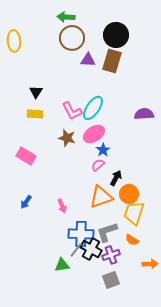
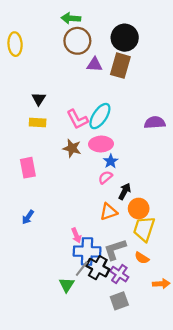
pink ellipse: (94, 134) -> (101, 144), turned 30
pink rectangle: (26, 156) -> (28, 168), turned 48
orange triangle: (101, 197) -> (109, 212), size x0.7
pink arrow: (62, 206) -> (76, 235), moved
purple cross: (111, 255) -> (119, 274), turned -36
green triangle: (62, 265) -> (67, 285), turned -49

